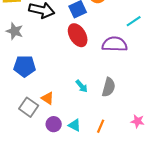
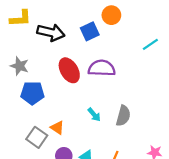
gray star: (15, 31) -> (19, 66), moved
red ellipse: (78, 35) -> (69, 70), moved
purple semicircle: (115, 44) -> (102, 68), moved

